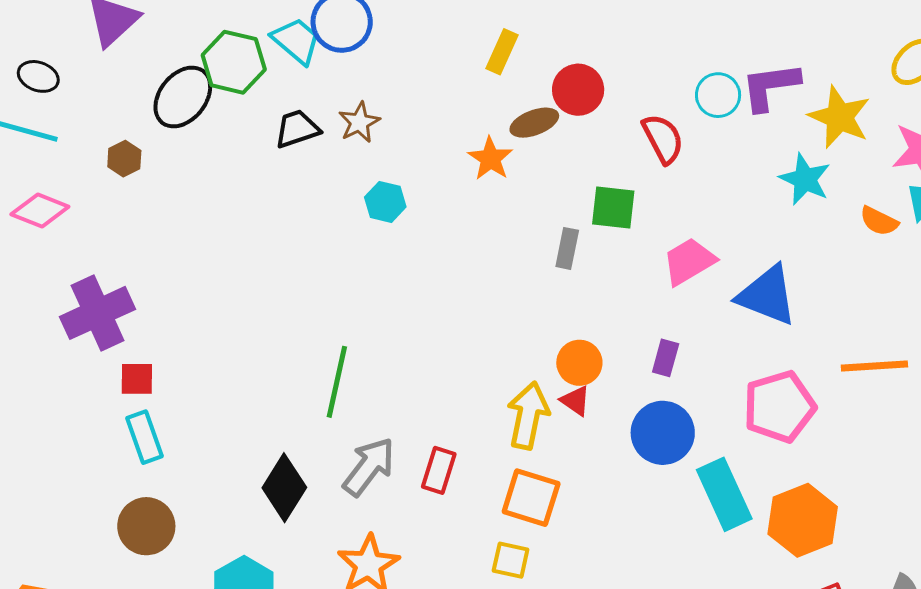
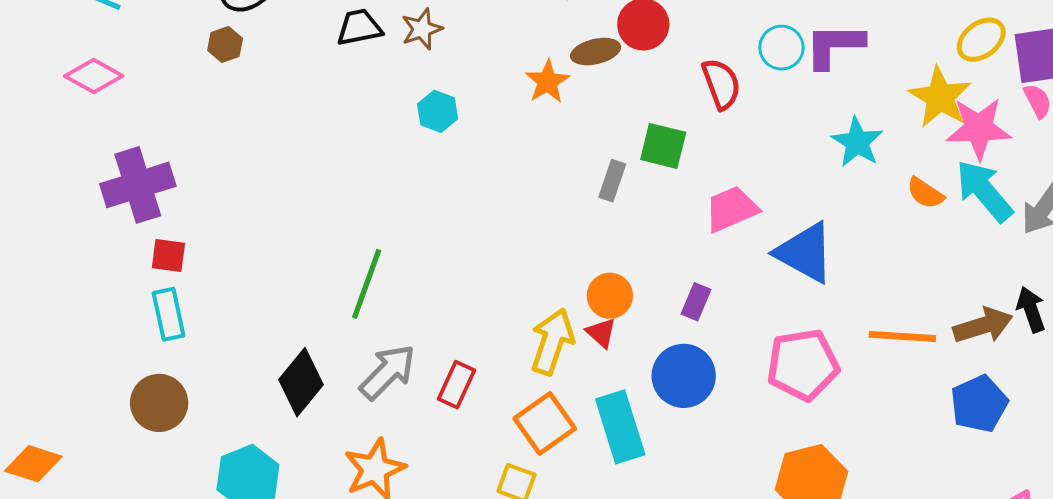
yellow star: (840, 117) -> (940, 97), moved
brown hexagon: (124, 159) -> (225, 44), moved
cyan rectangle: (724, 494) -> (620, 427), moved
orange square: (531, 498) -> (545, 423), turned 30

